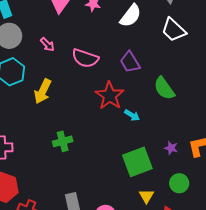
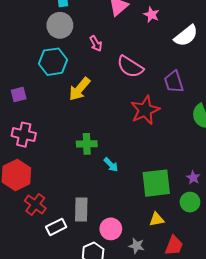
cyan arrow: (132, 115) -> (111, 165), moved
green circle: (179, 183) -> (190, 202), moved
yellow triangle: (146, 196) -> (157, 219), turned 35

